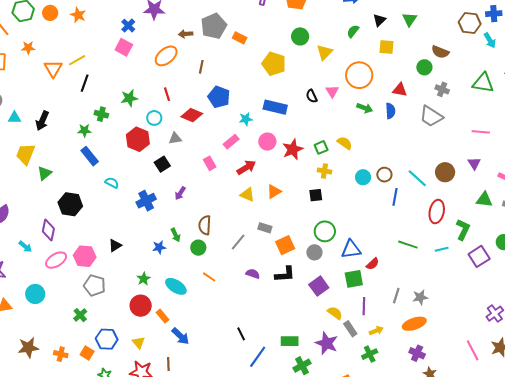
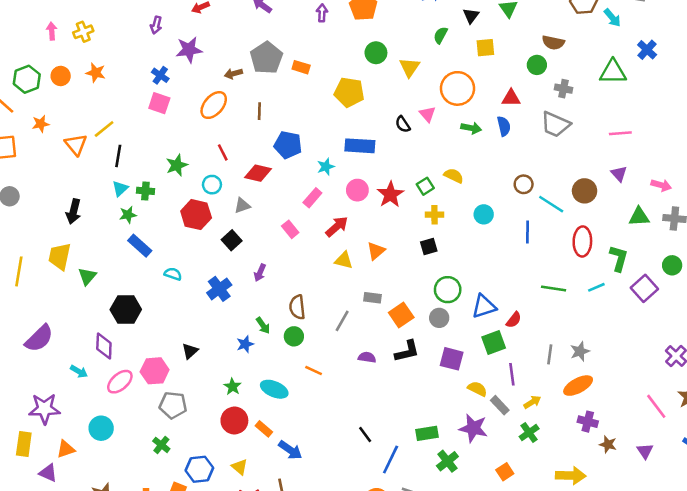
cyan triangle: (14, 118) -> (120, 189), moved, turned -32
brown circle: (384, 175) -> (524, 184), moved
purple square: (319, 286) -> (452, 359), turned -30

